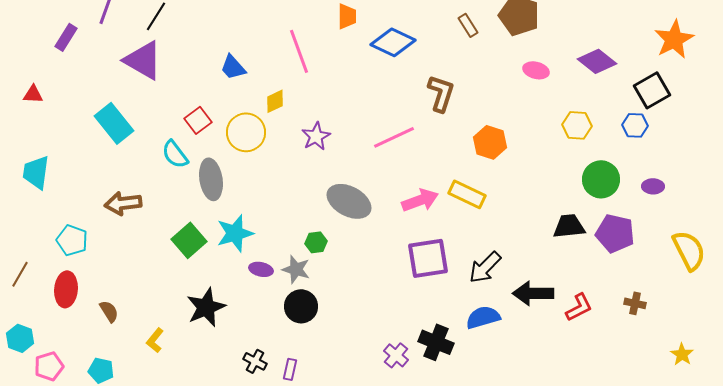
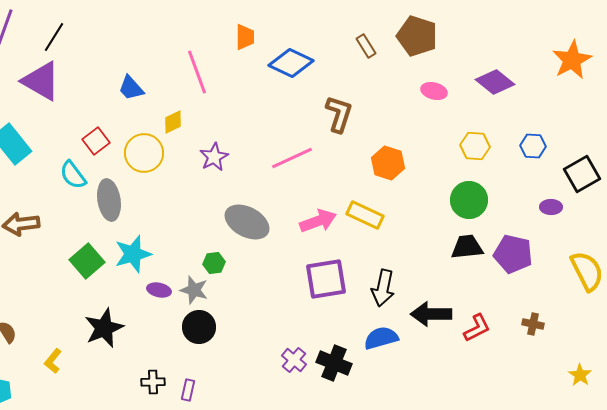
black square: (652, 90) -> (582, 174), moved
green circle: (601, 179) -> (469, 200), moved
black arrow: (485, 267) -> (383, 288), turned -33
purple cross: (396, 355) -> (294, 360), moved
black cross: (255, 361) -> (153, 382), turned -30

